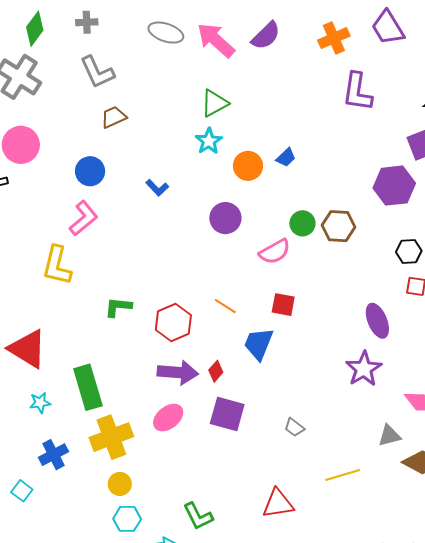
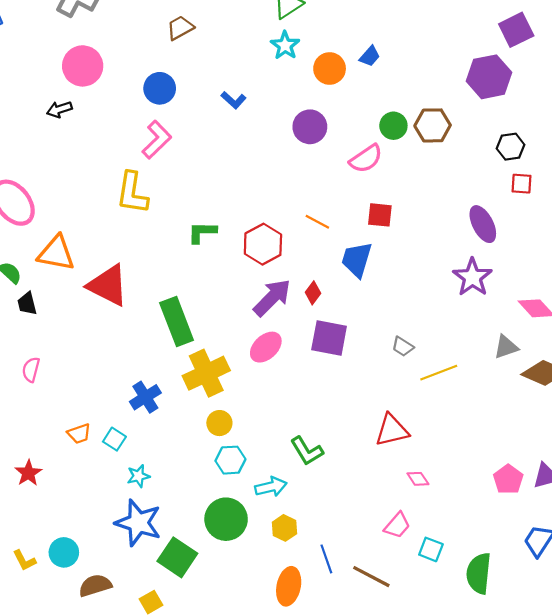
purple arrow: (178, 372) -> (272, 298), turned -45
cyan star: (40, 403) -> (138, 476), moved
yellow line: (343, 475) -> (439, 373), moved

